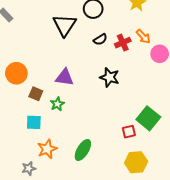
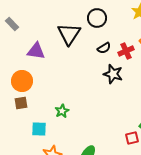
purple triangle: (64, 77) -> (36, 51), moved
black star: (109, 77) -> (113, 74), moved
brown square: (36, 94) -> (21, 103), moved, turned -32

